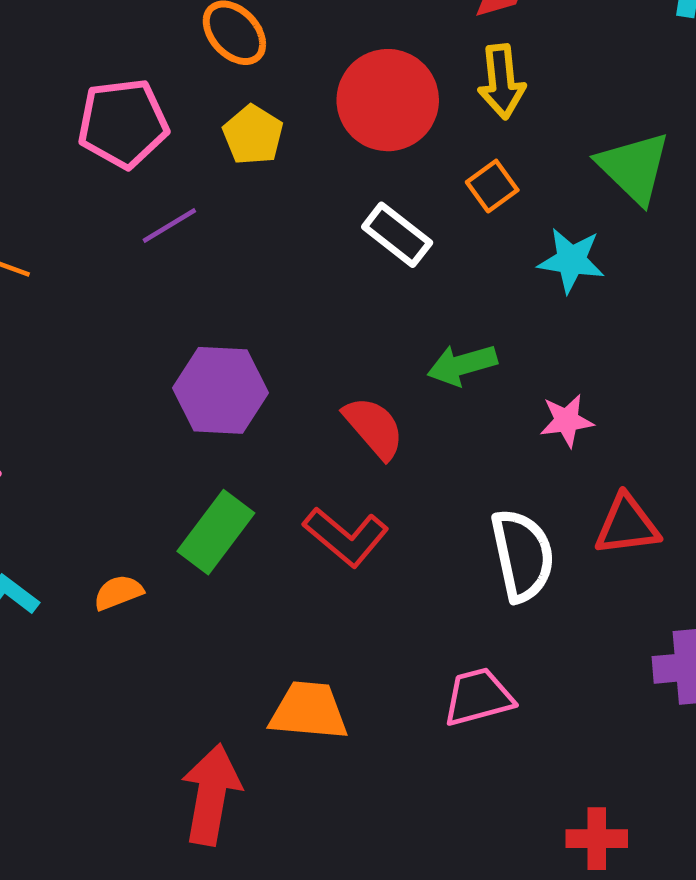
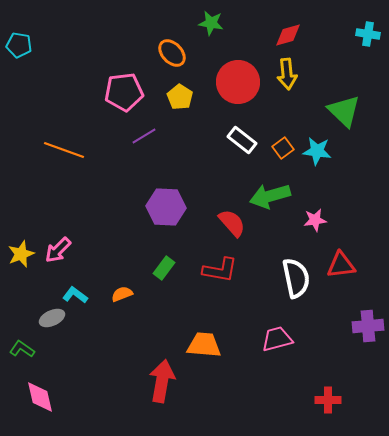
orange square: (492, 186) -> (283, 148), moved
green arrow: (462, 365) -> (270, 196), size x1.4
green rectangle: (216, 532) -> (164, 268), size x0.7
red L-shape: (346, 537) -> (220, 270), turned -30

